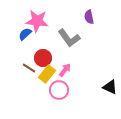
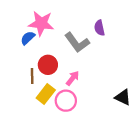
purple semicircle: (89, 17) -> (99, 28), moved
brown line: (29, 68) -> (32, 76), turned 56
yellow rectangle: (47, 74) -> (46, 94), moved

